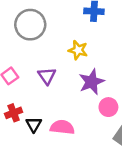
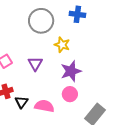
gray circle: (30, 25) -> (41, 21), moved
pink circle: (108, 107) -> (70, 94), moved

